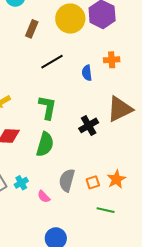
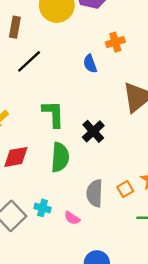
black line: (52, 62) -> (29, 61), moved
black cross: (89, 125) -> (93, 131), moved
cyan cross: (21, 183) -> (42, 208), turned -32

